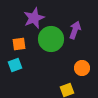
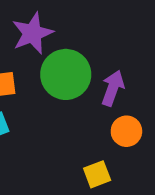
purple arrow: (75, 30) -> (113, 88), moved

